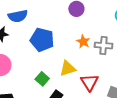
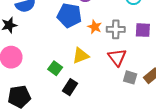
blue pentagon: (42, 40) -> (69, 15), moved
red triangle: (89, 82) -> (117, 57), moved

